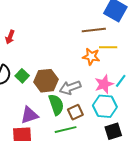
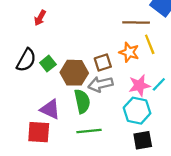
yellow line: (108, 47) -> (150, 44), turned 60
brown square: (75, 112) -> (103, 62), moved
purple triangle: (29, 115) -> (50, 109), turned 36

